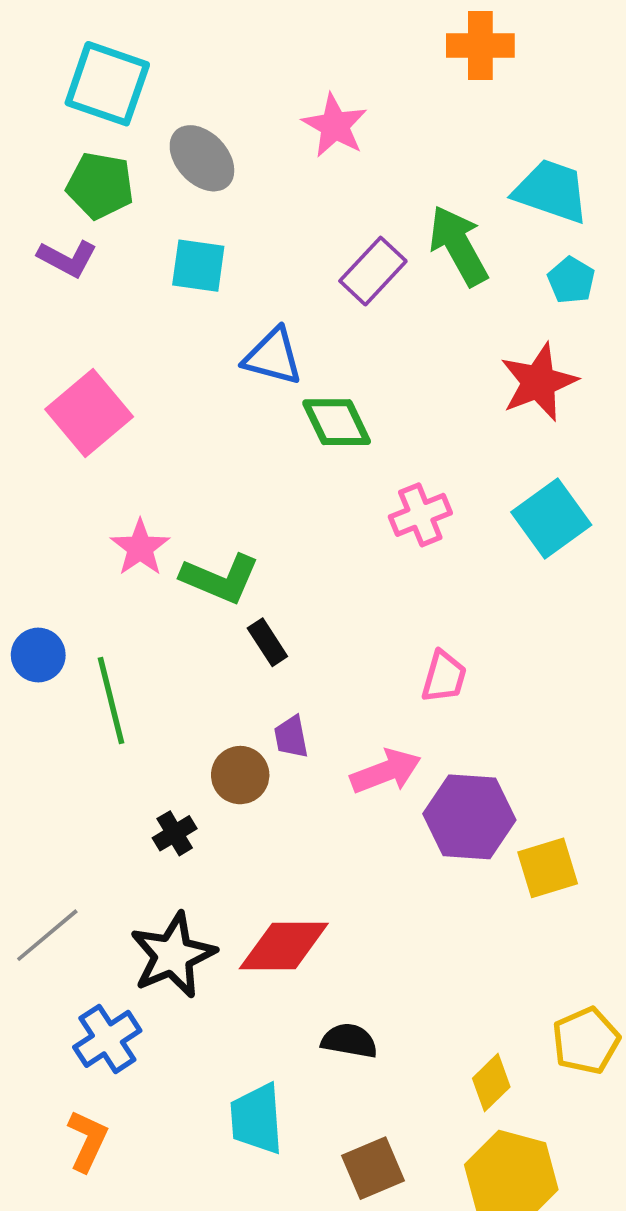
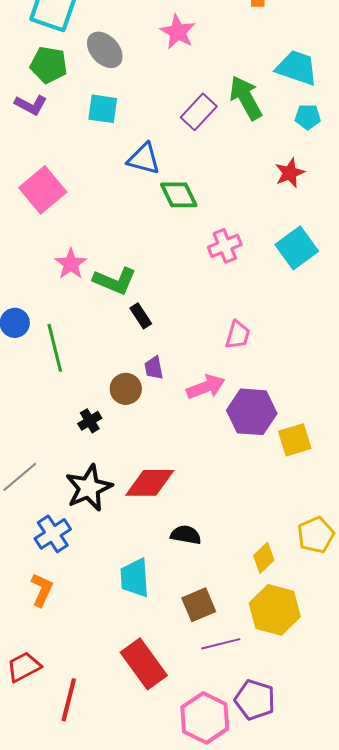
cyan pentagon: (571, 280) -> (308, 117), turned -30
red star: (539, 382) -> (290, 173), size x0.7

